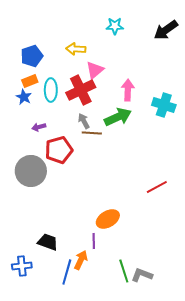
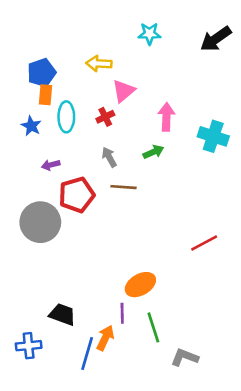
orange rectangle: (30, 81) -> (45, 95), moved, turned -63
red cross: (81, 90) -> (105, 117), size x0.5
green arrow: (118, 117) -> (153, 152), size x0.6
brown line: (92, 133) -> (124, 187), moved
green line: (124, 271) -> (153, 327), moved

